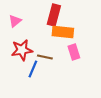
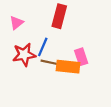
orange rectangle: (63, 32) -> (68, 67), moved
blue line: (33, 69) -> (43, 47), moved

